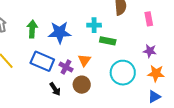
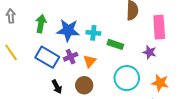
pink rectangle: (149, 19) -> (159, 27), size x1.6
cyan cross: (94, 25) -> (93, 33), moved
purple star: (150, 51) -> (150, 52), moved
purple cross: (66, 67) -> (71, 57), moved, turned 32

